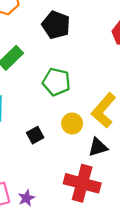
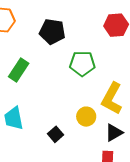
green pentagon: (56, 82) -> (82, 64), moved

